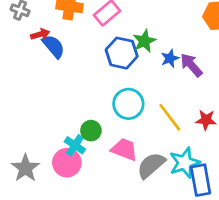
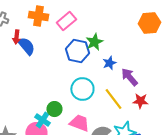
red arrow: (40, 34) -> (16, 37), turned 112
blue star: (170, 58) -> (109, 63), moved
purple arrow: (191, 65) -> (129, 77), moved

